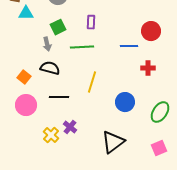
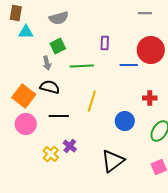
purple rectangle: (91, 22) -> (105, 43), moved
red circle: (151, 31) -> (151, 50), size x1.4
red cross: (148, 68) -> (150, 98), moved
orange square: (24, 77) -> (24, 96), size x1.6

